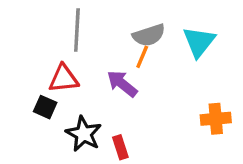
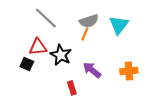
gray line: (77, 30) -> (46, 18), turned -50
purple arrow: (122, 84) -> (92, 70), moved
black star: (84, 134) -> (61, 55), moved

